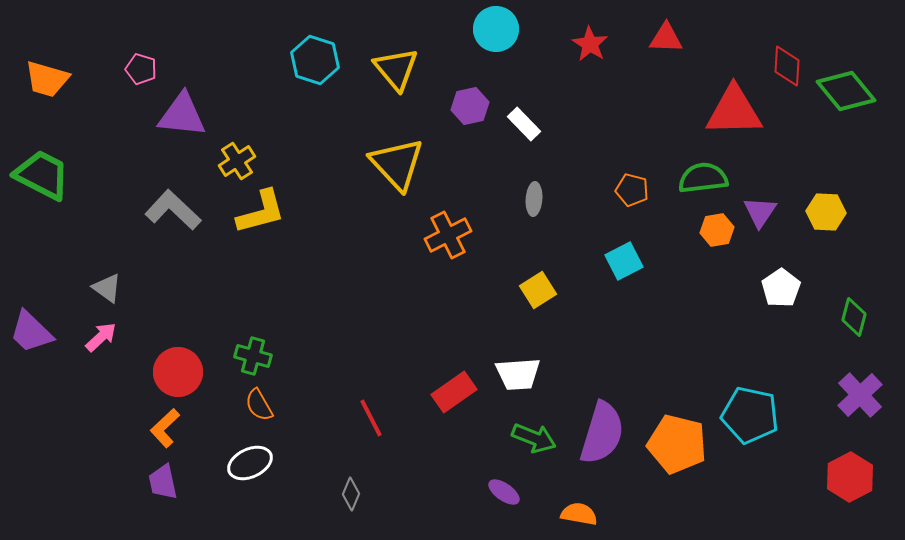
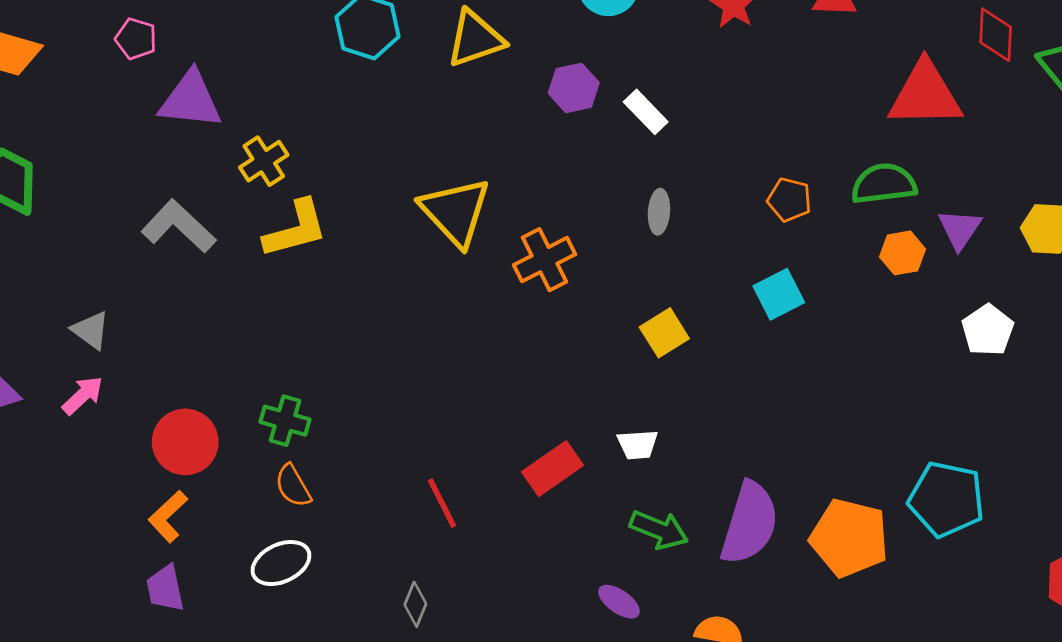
yellow triangle: (396, 69) -> (475, 39), turned 51
yellow triangle: (397, 164) -> (455, 212), moved
white trapezoid: (518, 374) -> (638, 445), size x0.7

